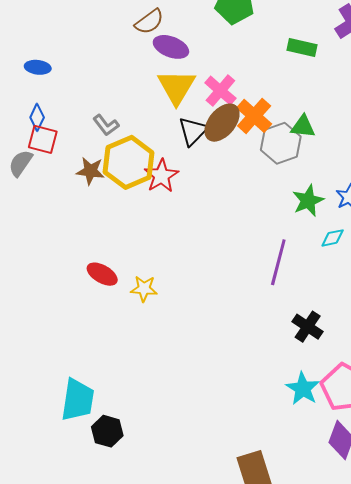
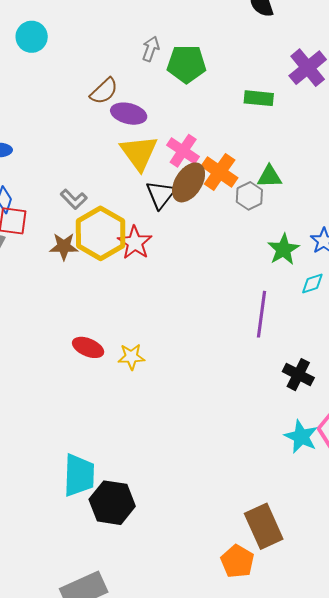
gray hexagon: (281, 143) -> (249, 196), size x0.7
black hexagon: (107, 431) -> (112, 503), size x1.4

